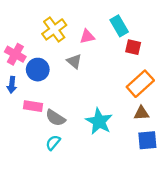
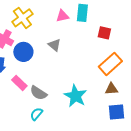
cyan rectangle: (119, 26) -> (82, 13), moved, turned 36
yellow cross: (54, 29) -> (22, 18), moved
pink triangle: (87, 37) -> (62, 16), moved
pink rectangle: (33, 106) -> (19, 83), turned 35

